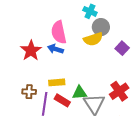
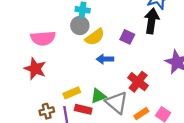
gray circle: (101, 27) -> (80, 25), moved
pink semicircle: (59, 32) -> (43, 38), moved, turned -65
blue arrow: (55, 49) -> (105, 59), moved

